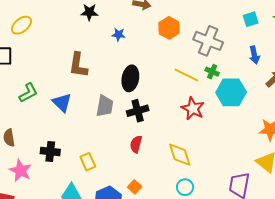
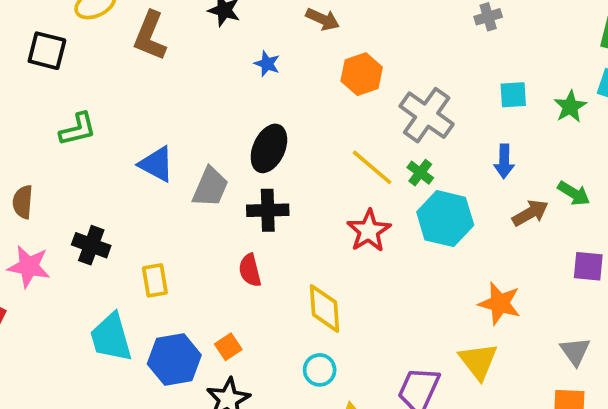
brown L-shape: (78, 65) -> (150, 36), moved
blue triangle: (62, 103) -> (156, 164), moved, turned -30
red semicircle: (136, 144) -> (250, 270), turned -42
pink star: (20, 171) -> (29, 266), turned -30

